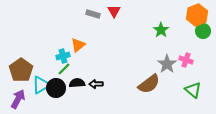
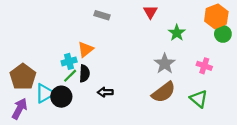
red triangle: (114, 11) -> (150, 12), moved
gray star: (167, 64) -> (165, 64), moved
black semicircle: (77, 83) -> (84, 73), moved, turned 98
green triangle: (193, 90) -> (199, 99), moved

